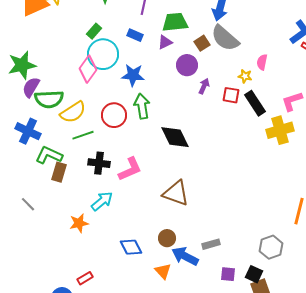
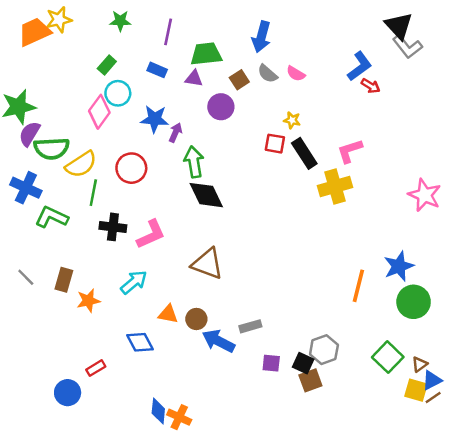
gray semicircle: (225, 38) -> (268, 74), size x0.6
purple triangle: (165, 42) -> (194, 79), turned 35
cyan circle: (103, 54) -> (118, 93), size x0.7
pink semicircle: (262, 62) -> (296, 74), moved, turned -70
purple arrow: (204, 86) -> (175, 133), moved
green arrow: (142, 106) -> (194, 162), moved
green line: (83, 135) -> (93, 193), turned -60
brown rectangle: (59, 172) -> (64, 280), moved
cyan arrow: (102, 201) -> (134, 282), moved
blue diamond: (131, 247) -> (140, 342), moved
gray hexagon: (271, 247) -> (324, 350), moved
orange triangle: (163, 271) -> (168, 314), moved, turned -36

